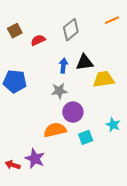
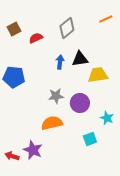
gray star: (59, 91) -> (56, 96), moved
purple circle: (73, 112) -> (80, 103), moved
cyan square: (86, 137) -> (90, 139), moved

